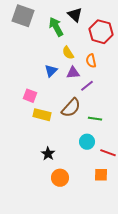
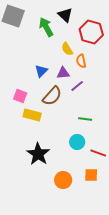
yellow semicircle: (68, 53) -> (67, 49), moved
brown semicircle: (71, 108) -> (52, 96), moved
black star: (48, 154) -> (38, 154), size x1.6
orange circle: (60, 178) -> (63, 180), moved

